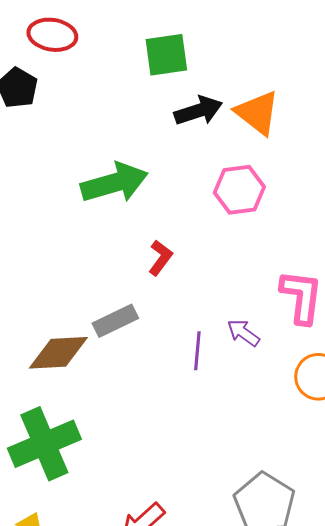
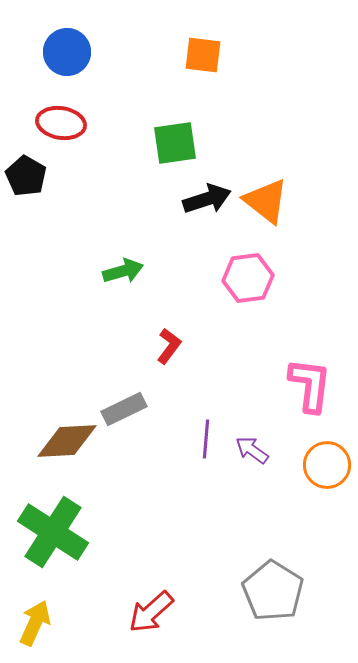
green arrow: (114, 183) -> (123, 271), size x0.6
purple arrow: (243, 333) -> (252, 450), moved
green cross: (44, 444) -> (53, 532), turned -34

